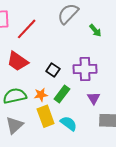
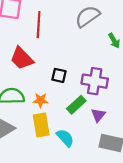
red line: (27, 29) -> (39, 25), turned -50
black square: (53, 70) -> (59, 75), turned -32
green rectangle: (62, 94) -> (76, 105), moved

